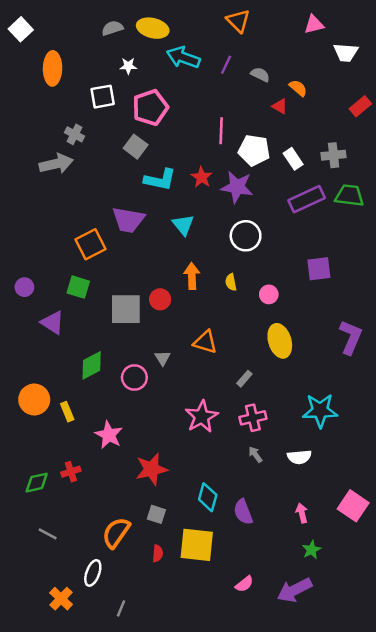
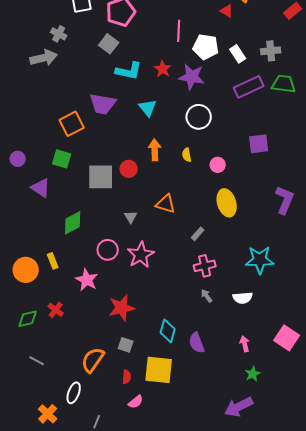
pink circle: (134, 378) -> (108, 250), moved
orange circle: (34, 399) -> (26, 270), moved
pink star: (202, 417) -> (141, 255), moved
red cross: (71, 472) -> (56, 310), turned -35
pink semicircle: (244, 584) -> (136, 402), moved

